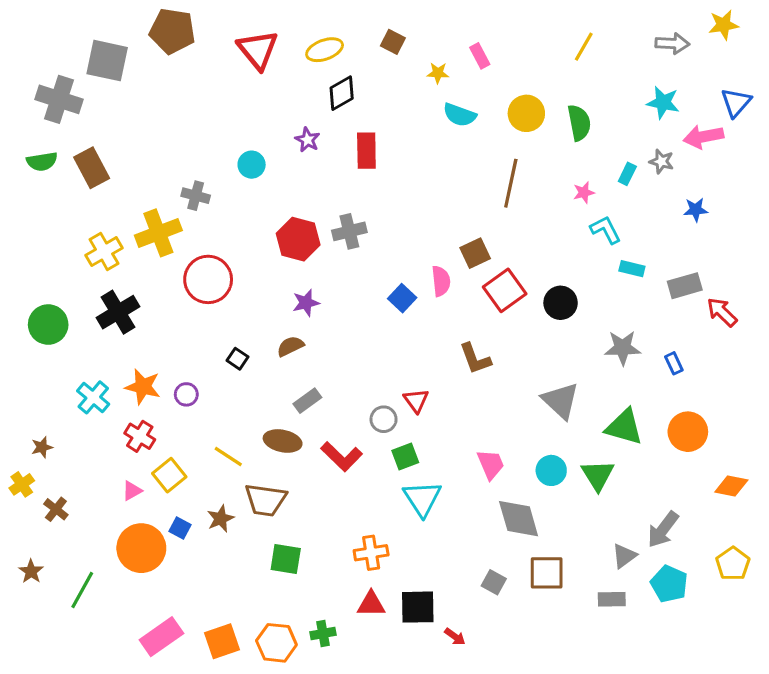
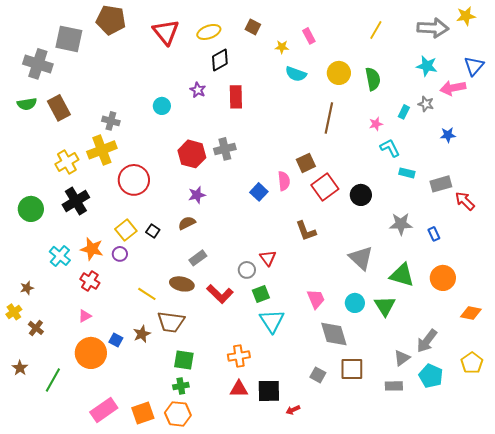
gray arrow: (672, 43) -> (433, 28), size x1.4
gray cross: (196, 196) -> (111, 121), moved
yellow square: (169, 475) -> (126, 230), moved
green cross: (323, 634) -> (181, 386), moved
red arrow: (455, 637) -> (293, 410), turned 120

